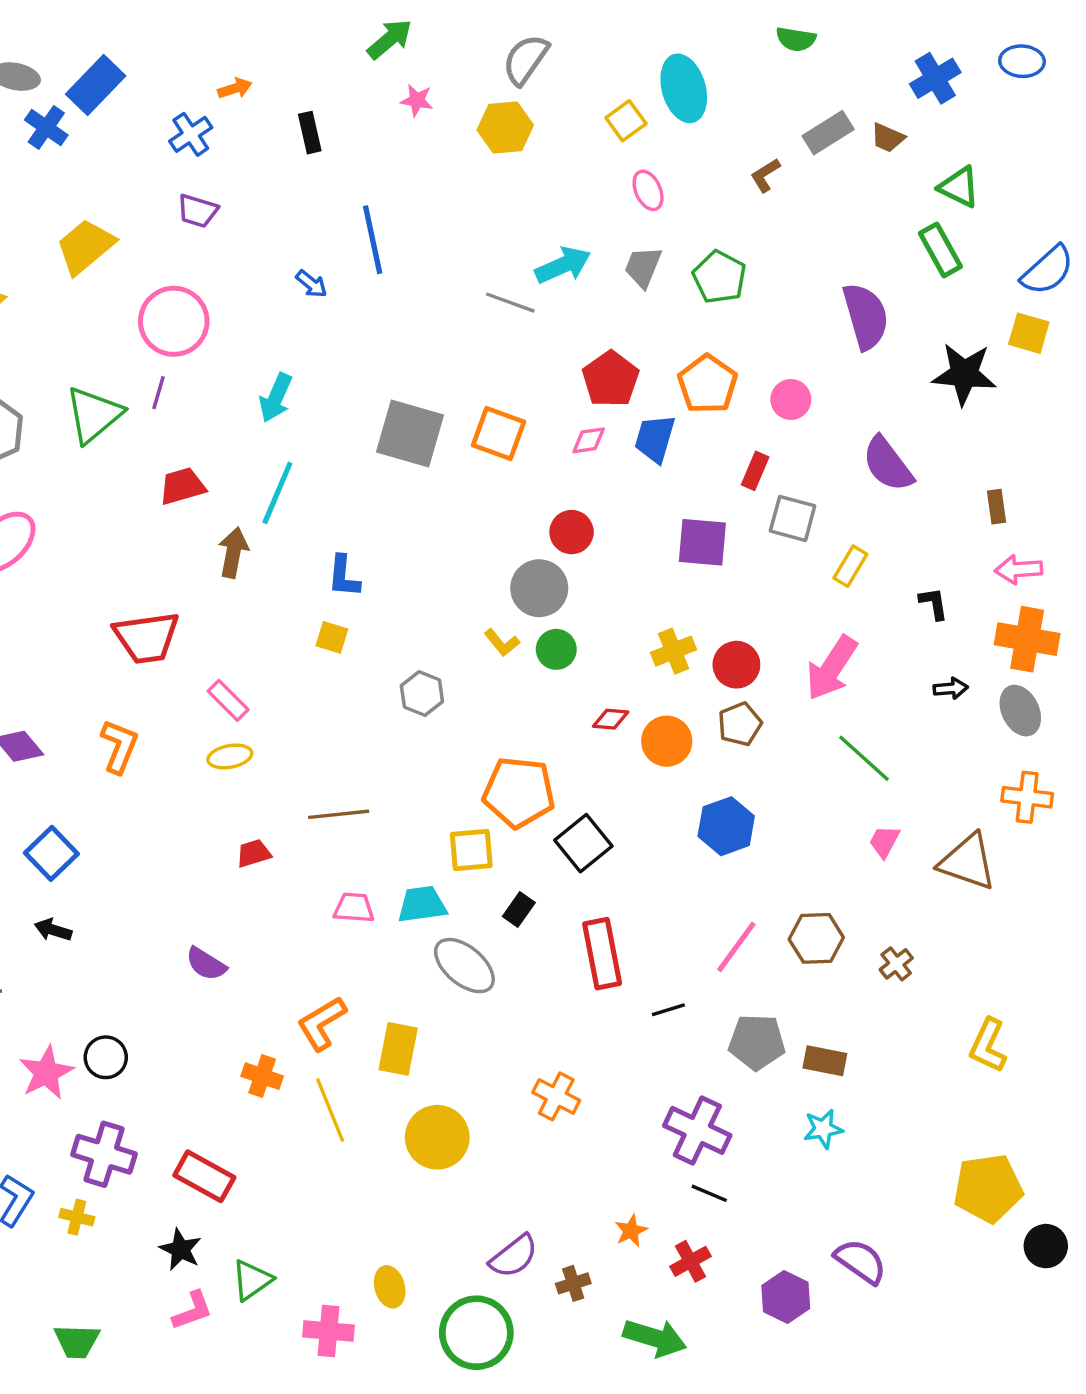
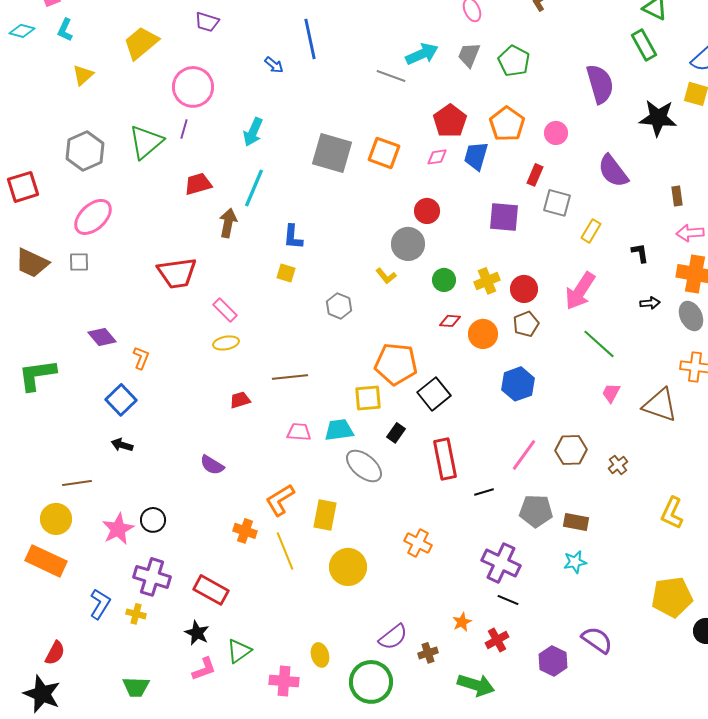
green circle: (556, 649) -> (444, 280), moved
orange L-shape: (119, 746) -> (141, 358), moved, size x0.7

